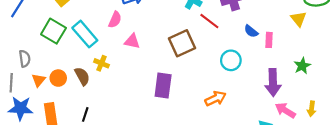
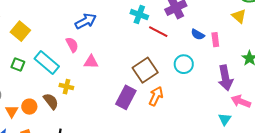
pink semicircle: (115, 20) -> (72, 45), turned -42
green square: (53, 31) -> (18, 64), size x0.6
brown square: (182, 43) -> (145, 70), moved
purple rectangle: (163, 86) -> (126, 97), turned 30
orange arrow: (216, 99) -> (156, 96), moved, turned -30

